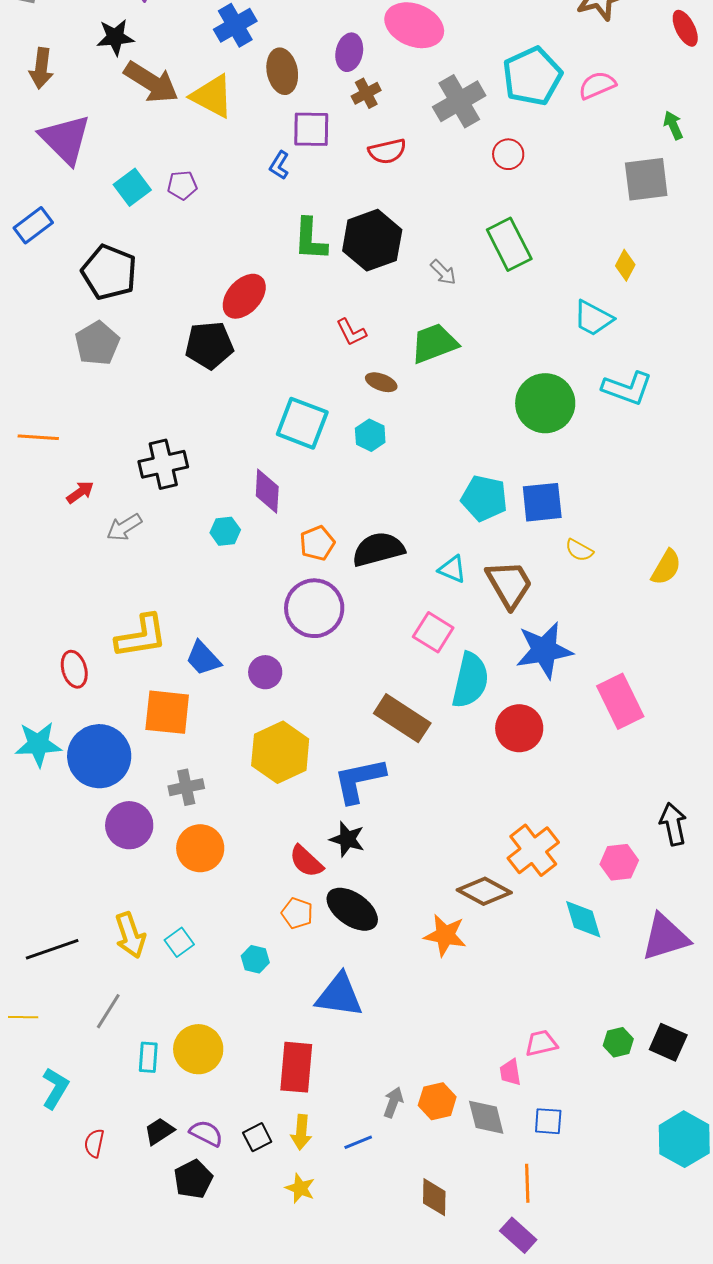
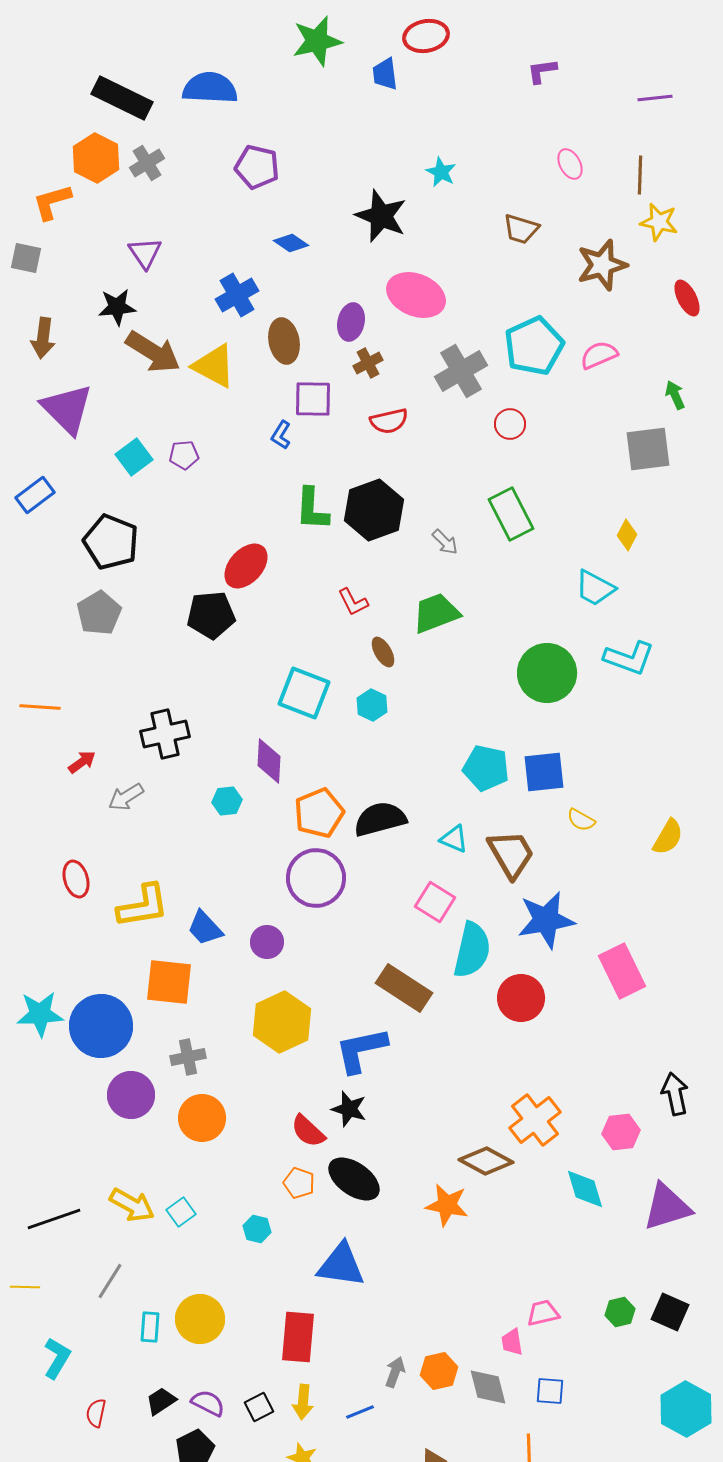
brown ellipse: (381, 382) -> (383, 652), turned 40
orange pentagon: (317, 543) -> (319, 813), size x1.4
red ellipse: (74, 669) -> (76, 879), moved
yellow arrow: (130, 935) -> (132, 1205), turned -42

